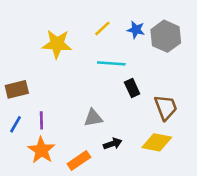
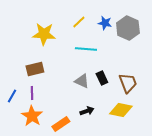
black rectangle: (132, 88) -> (102, 78), moved
brown rectangle: (17, 89) -> (35, 69), moved
gray triangle: (93, 118) -> (82, 81), moved, turned 35

